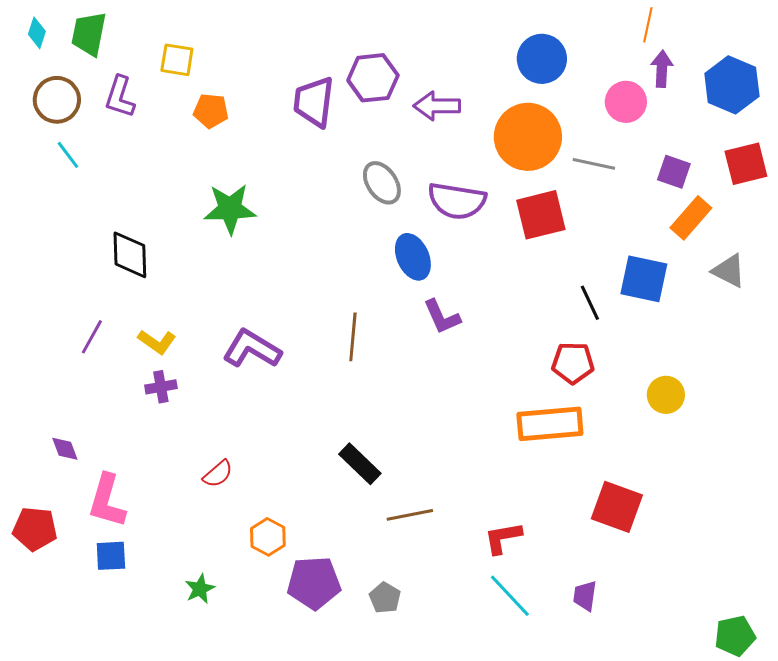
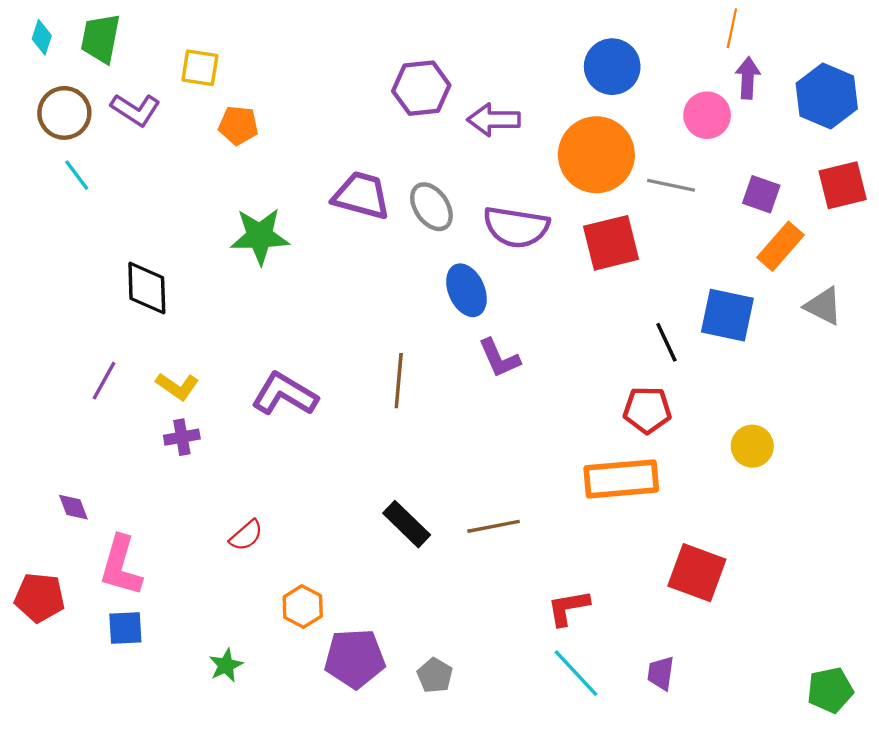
purple L-shape: (120, 97) -> (136, 110), turned -75
purple trapezoid: (314, 102) -> (361, 195), moved, turned 98
brown line: (410, 515) -> (494, 526), moved
green pentagon: (735, 636) -> (830, 690), moved

